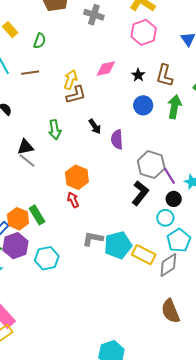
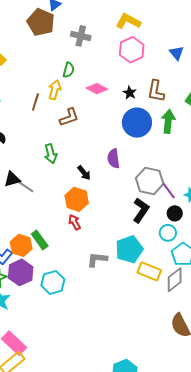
green semicircle: (40, 41) -> (69, 70), moved
pink diamond: (106, 68) -> (97, 89), turned 45
brown line: (30, 73) -> (35, 102), moved, turned -60
yellow arrow: (70, 80) -> (55, 90), moved
blue circle: (143, 105) -> (137, 123), size x1.5
black arrow: (95, 126) -> (84, 173), moved
black triangle: (25, 147) -> (12, 179), moved
cyan pentagon: (118, 245) -> (129, 249), moved

